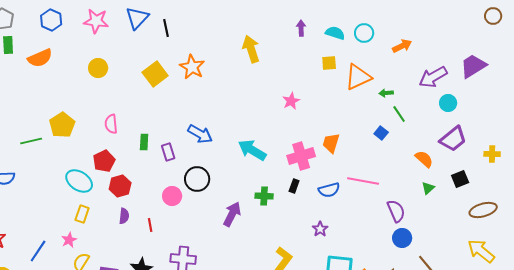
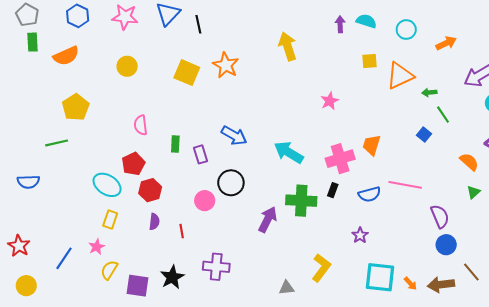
cyan semicircle: (335, 33) -> (366, 21), moved
yellow square: (155, 74) -> (187, 73), turned -30
yellow pentagon: (62, 125) -> (76, 107), moved
green cross: (264, 196) -> (301, 201), size x1.6

